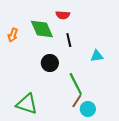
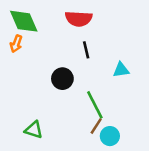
red semicircle: (63, 15) -> (79, 19), size x1.5
green diamond: (42, 29) -> (24, 21), moved
green triangle: (27, 104) -> (34, 130), size x0.7

